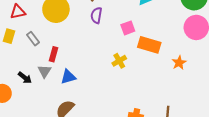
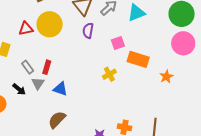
red triangle: (18, 12) -> (26, 29), moved
gray rectangle: (33, 39) -> (28, 67), moved
blue triangle: (68, 77) -> (60, 89), turned 35

